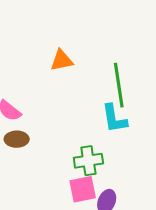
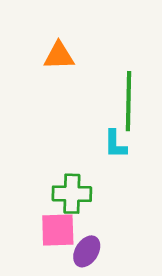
cyan L-shape: (114, 119) -> (115, 144), size x0.7

